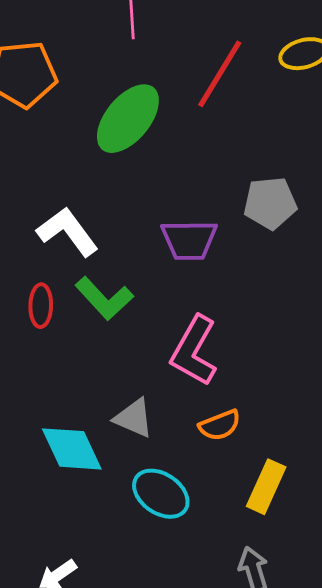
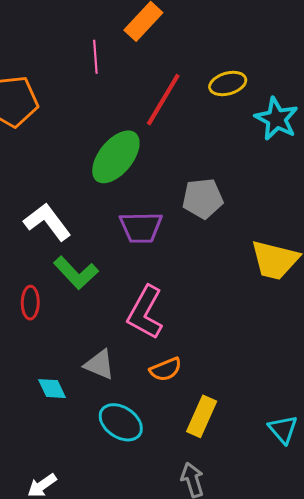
green ellipse: (128, 119) -> (116, 157), moved
red ellipse: (41, 306) -> (30, 303), moved
cyan diamond: (72, 449) -> (52, 389), size x0.6

